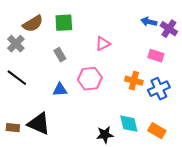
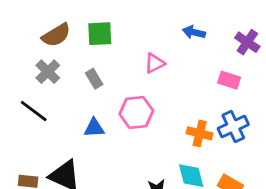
blue arrow: (149, 22) -> (194, 32), moved
gray cross: (16, 44) -> (48, 72), moved
orange cross: (134, 81) -> (200, 133), moved

